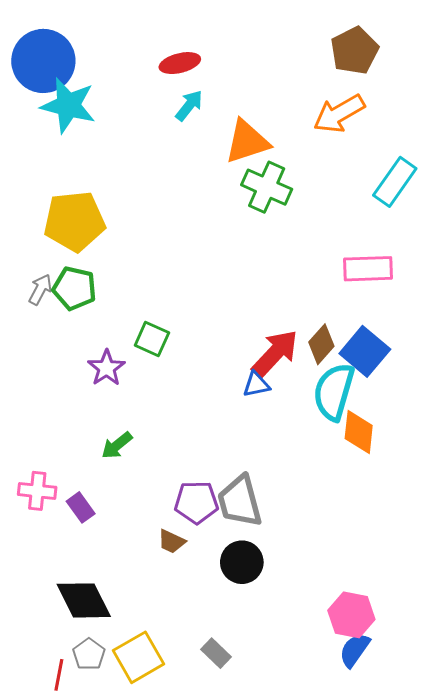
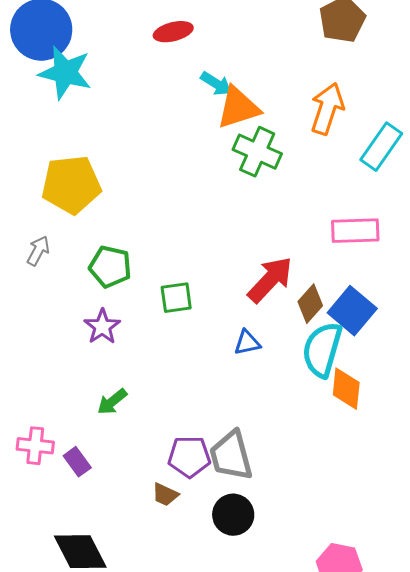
cyan arrow: (189, 105) -> (216, 84), moved, turned 84
orange arrow: (339, 114) -> (327, 109), moved, turned 138
green pentagon: (74, 288) -> (110, 267), moved
green square: (152, 339) -> (176, 298), moved, turned -32
red arrow: (275, 353) -> (270, 280), moved

